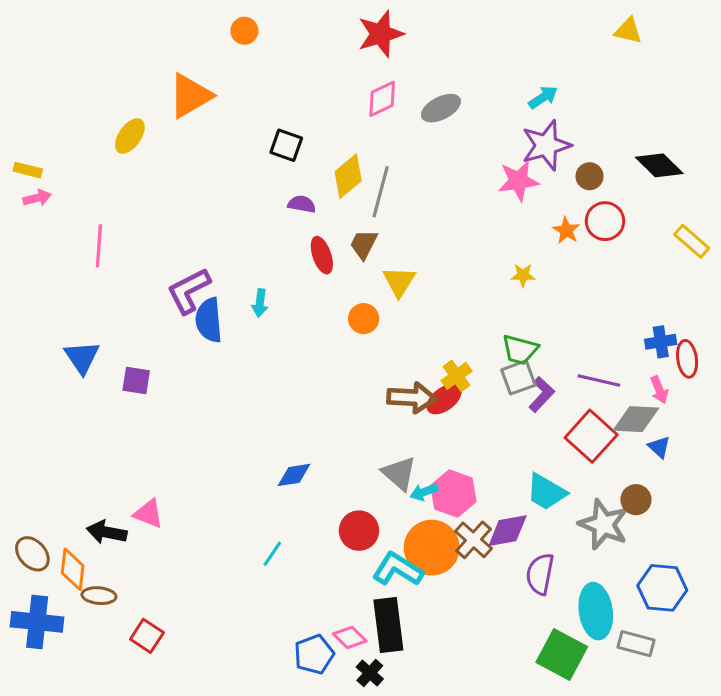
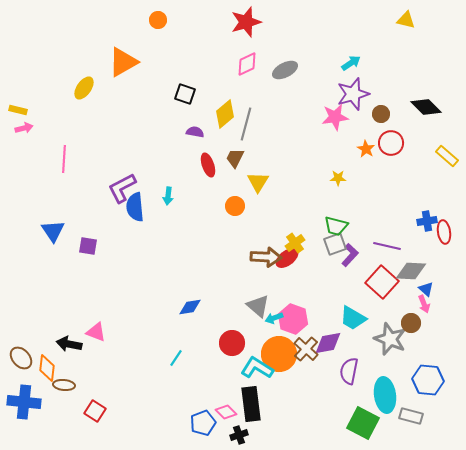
pink arrow: (659, 390) -> (424, 304), moved
black cross: (370, 673) -> (239, 435), turned 30

